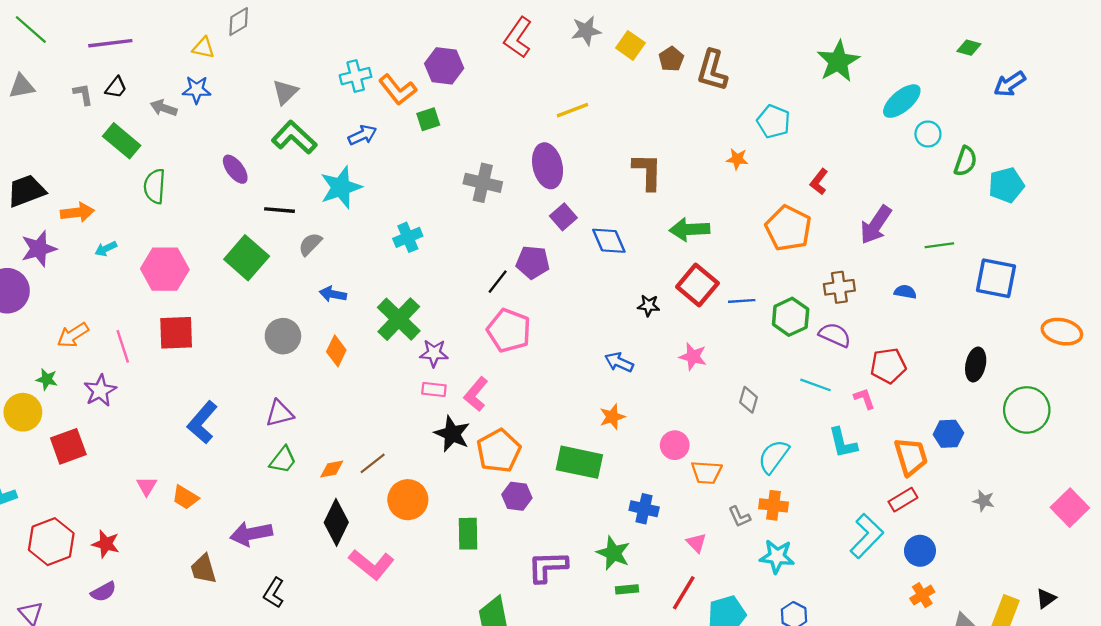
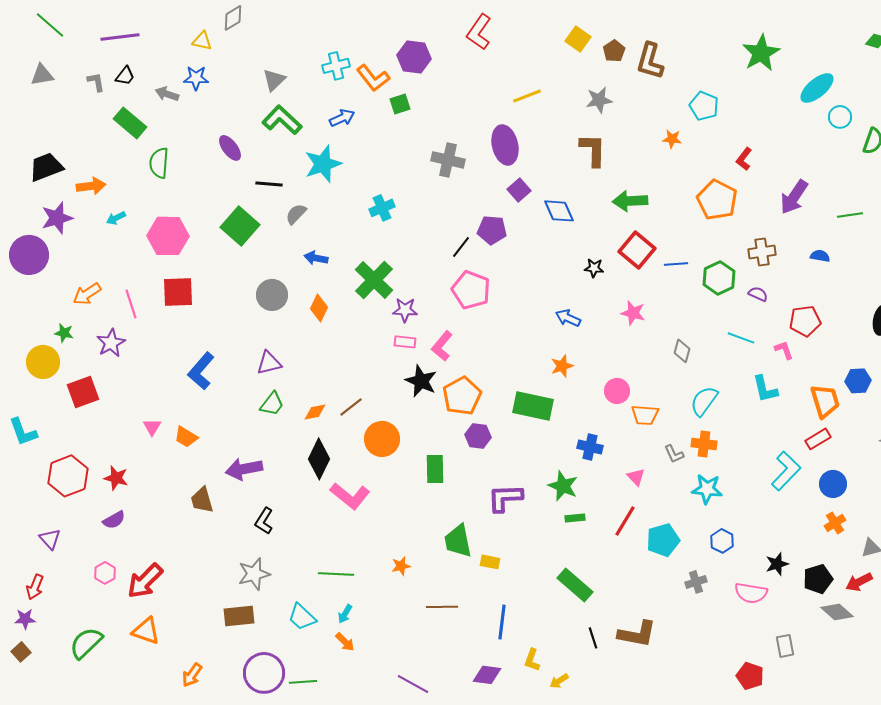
gray star: (586, 31) -> (599, 100), moved
purple semicircle: (835, 335) -> (758, 294), size x0.7

